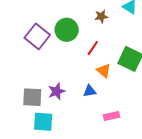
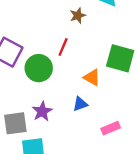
green circle: (67, 30) -> (39, 68), moved
red line: (93, 48) -> (63, 47), moved

